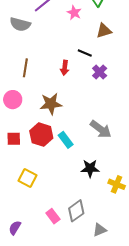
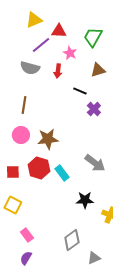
gray semicircle: (20, 24) -> (30, 68), moved
red arrow: (65, 68) -> (58, 71), moved
pink circle: (13, 100) -> (21, 135), moved
yellow square: (28, 178) -> (13, 205), moved
pink rectangle: (53, 216) -> (27, 235), moved
purple semicircle: (15, 228) -> (26, 258), moved

